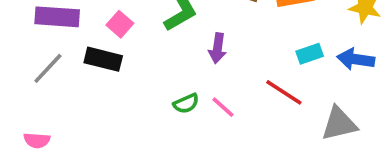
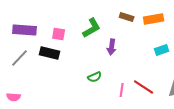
pink square: (120, 24) -> (59, 34), turned -32
red line: (284, 92) -> (144, 87), moved
pink line: (223, 107) -> (122, 90), moved, turned 56

